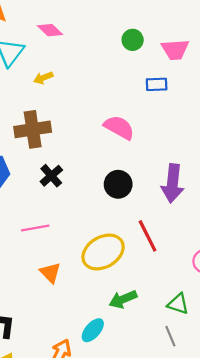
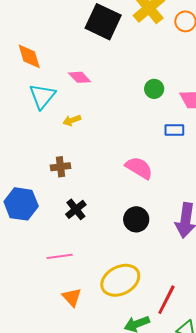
brown cross: (33, 129) -> (61, 167), size x0.6
red line: (148, 236) -> (166, 300), moved, turned 52

